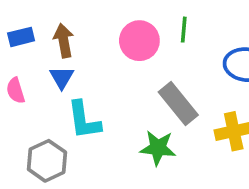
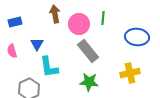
brown arrow: (64, 41) -> (55, 14), moved
gray rectangle: (178, 104) -> (88, 51), moved

